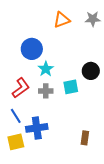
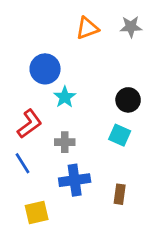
cyan square: (71, 87) -> (120, 135), moved, turned 35
gray cross: (46, 91) -> (65, 142), moved
blue cross: (37, 128) -> (75, 180), moved
yellow square: (16, 142) -> (37, 212), moved

